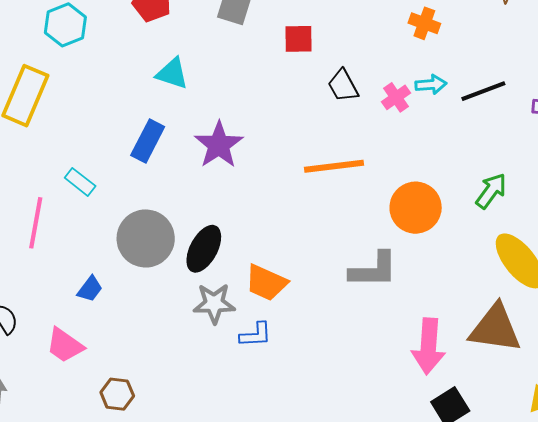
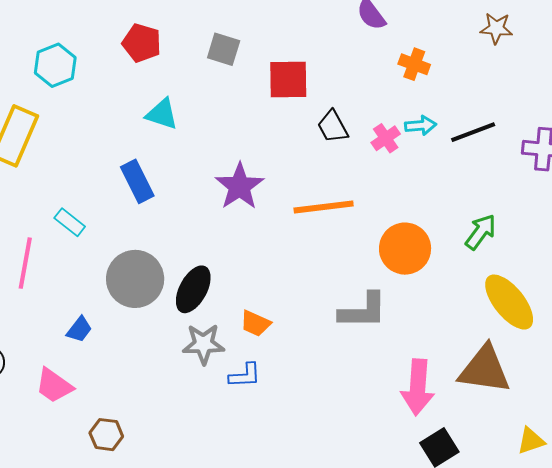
red square: (298, 39) -> (288, 80), size x1.4
blue rectangle: (148, 141) -> (137, 181), turned -54
purple star: (219, 145) -> (240, 186), moved
orange trapezoid: (266, 283) -> (255, 323), size x0.7

